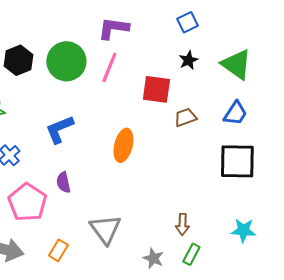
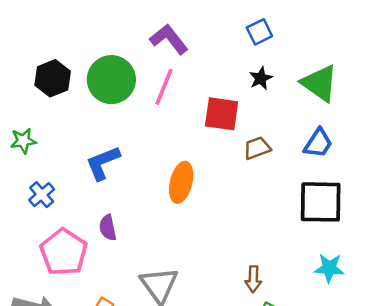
purple L-shape: (113, 28) -> (169, 39), turned 44
cyan star: (243, 230) -> (329, 268), moved

